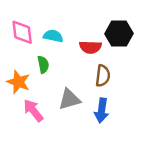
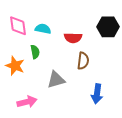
black hexagon: (119, 34) -> (108, 27), moved
pink arrow: (33, 110) -> (27, 102), moved, turned 114
blue arrow: (102, 110) -> (97, 94), moved

